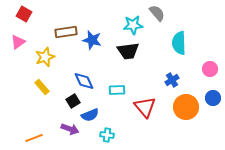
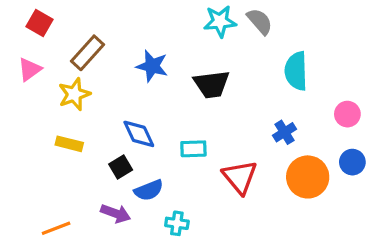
cyan star: (133, 25) -> (220, 21), moved
brown rectangle: (66, 32) -> (88, 53), moved, turned -40
yellow rectangle: (42, 87) -> (69, 144), turned -35

